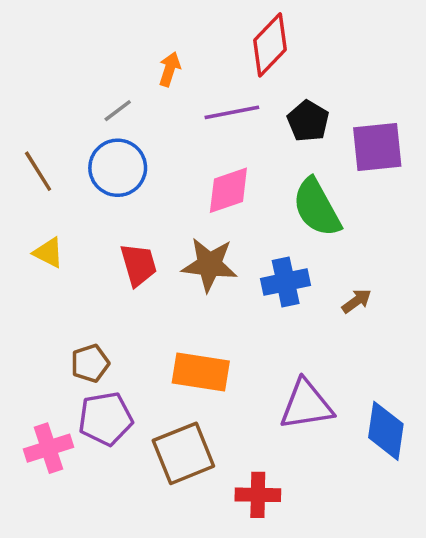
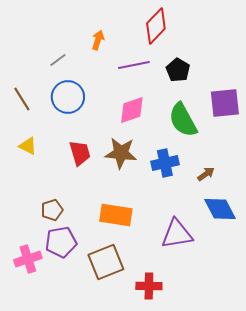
gray line: (118, 111) -> (58, 60), moved
purple square: (377, 147) -> (225, 103), moved
blue diamond: (386, 431) -> (220, 209), moved, turned -36

